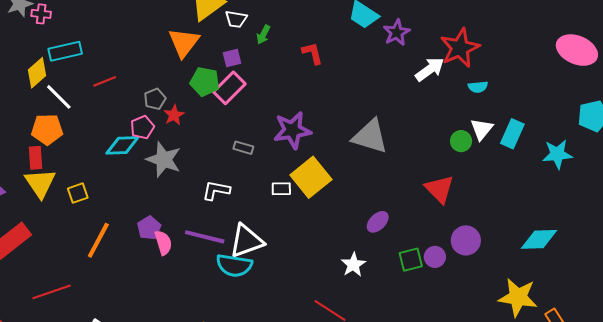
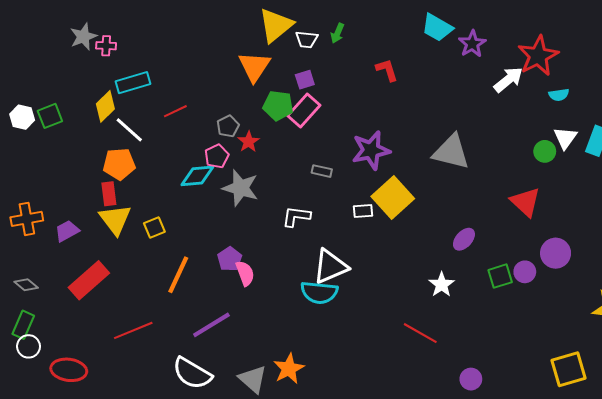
green arrow: (263, 35) -> (337, 33), moved
purple line: (205, 237) -> (211, 325), moved, turned -42

